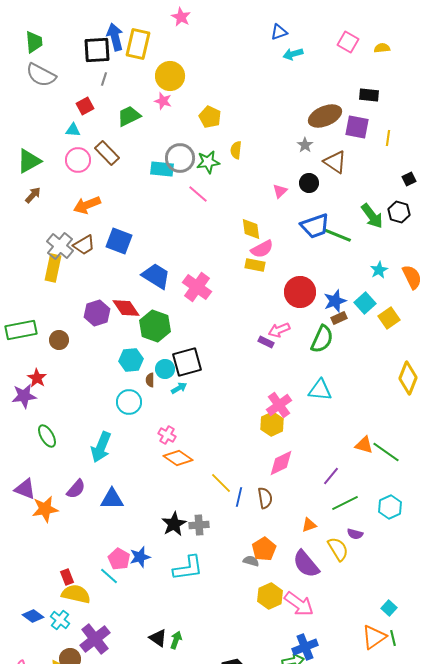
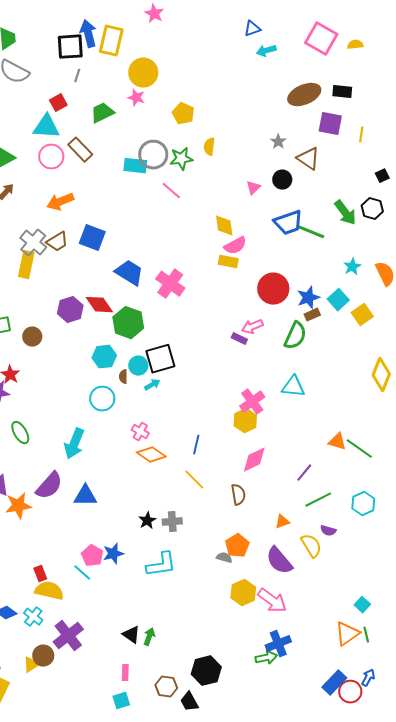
pink square: (348, 42) -> (321, 39), size x1.5
brown ellipse: (325, 116) -> (304, 95), moved
cyan triangle: (73, 130) -> (46, 127), size x1.8
purple semicircle: (76, 489) -> (49, 486), size x1.4
blue line: (239, 497) -> (196, 445), moved
black star: (174, 524) -> (147, 521), size x0.7

